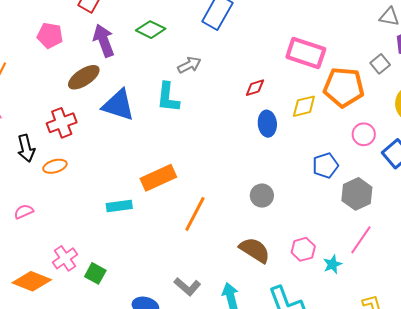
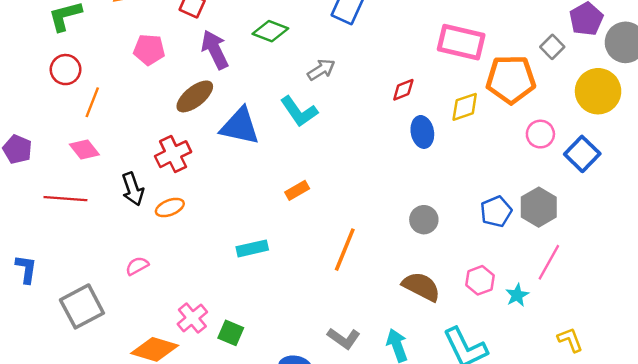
cyan L-shape: (168, 97) -> (299, 111), turned -36
blue pentagon: (325, 166) -> (496, 212), moved
orange rectangle: (158, 178) -> (297, 190), moved, size x0.6

